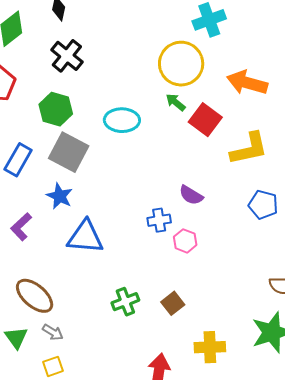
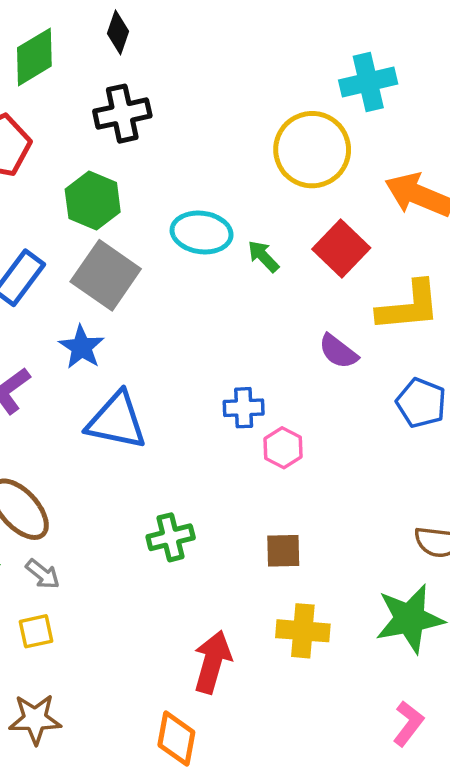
black cross: (67, 56) -> (122, 114), turned 32
green arrow: (176, 102) -> (263, 256), moved
purple semicircle: (191, 195) -> (338, 351), moved
brown square: (173, 303) -> (283, 551), moved, turned 30

